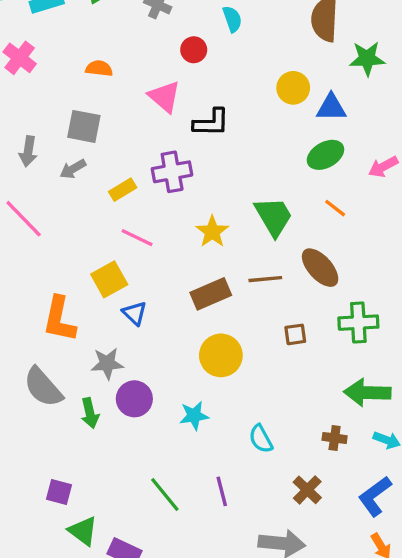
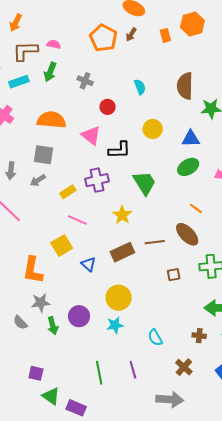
cyan semicircle: (232, 19) -> (140, 87), moved
orange semicircle: (99, 68) -> (51, 120), size x1.8
yellow circle: (293, 88) -> (153, 129), moved
orange line: (335, 208) -> (196, 208), moved
green trapezoid: (274, 216) -> (144, 183), moved
blue triangle: (135, 313) -> (88, 264), moved
yellow circle: (221, 355) -> (119, 298), moved
gray star: (107, 363) -> (41, 303), moved
gray semicircle: (43, 387) -> (20, 322), moved, size x0.6
green line: (165, 494) -> (99, 373), turned 30

